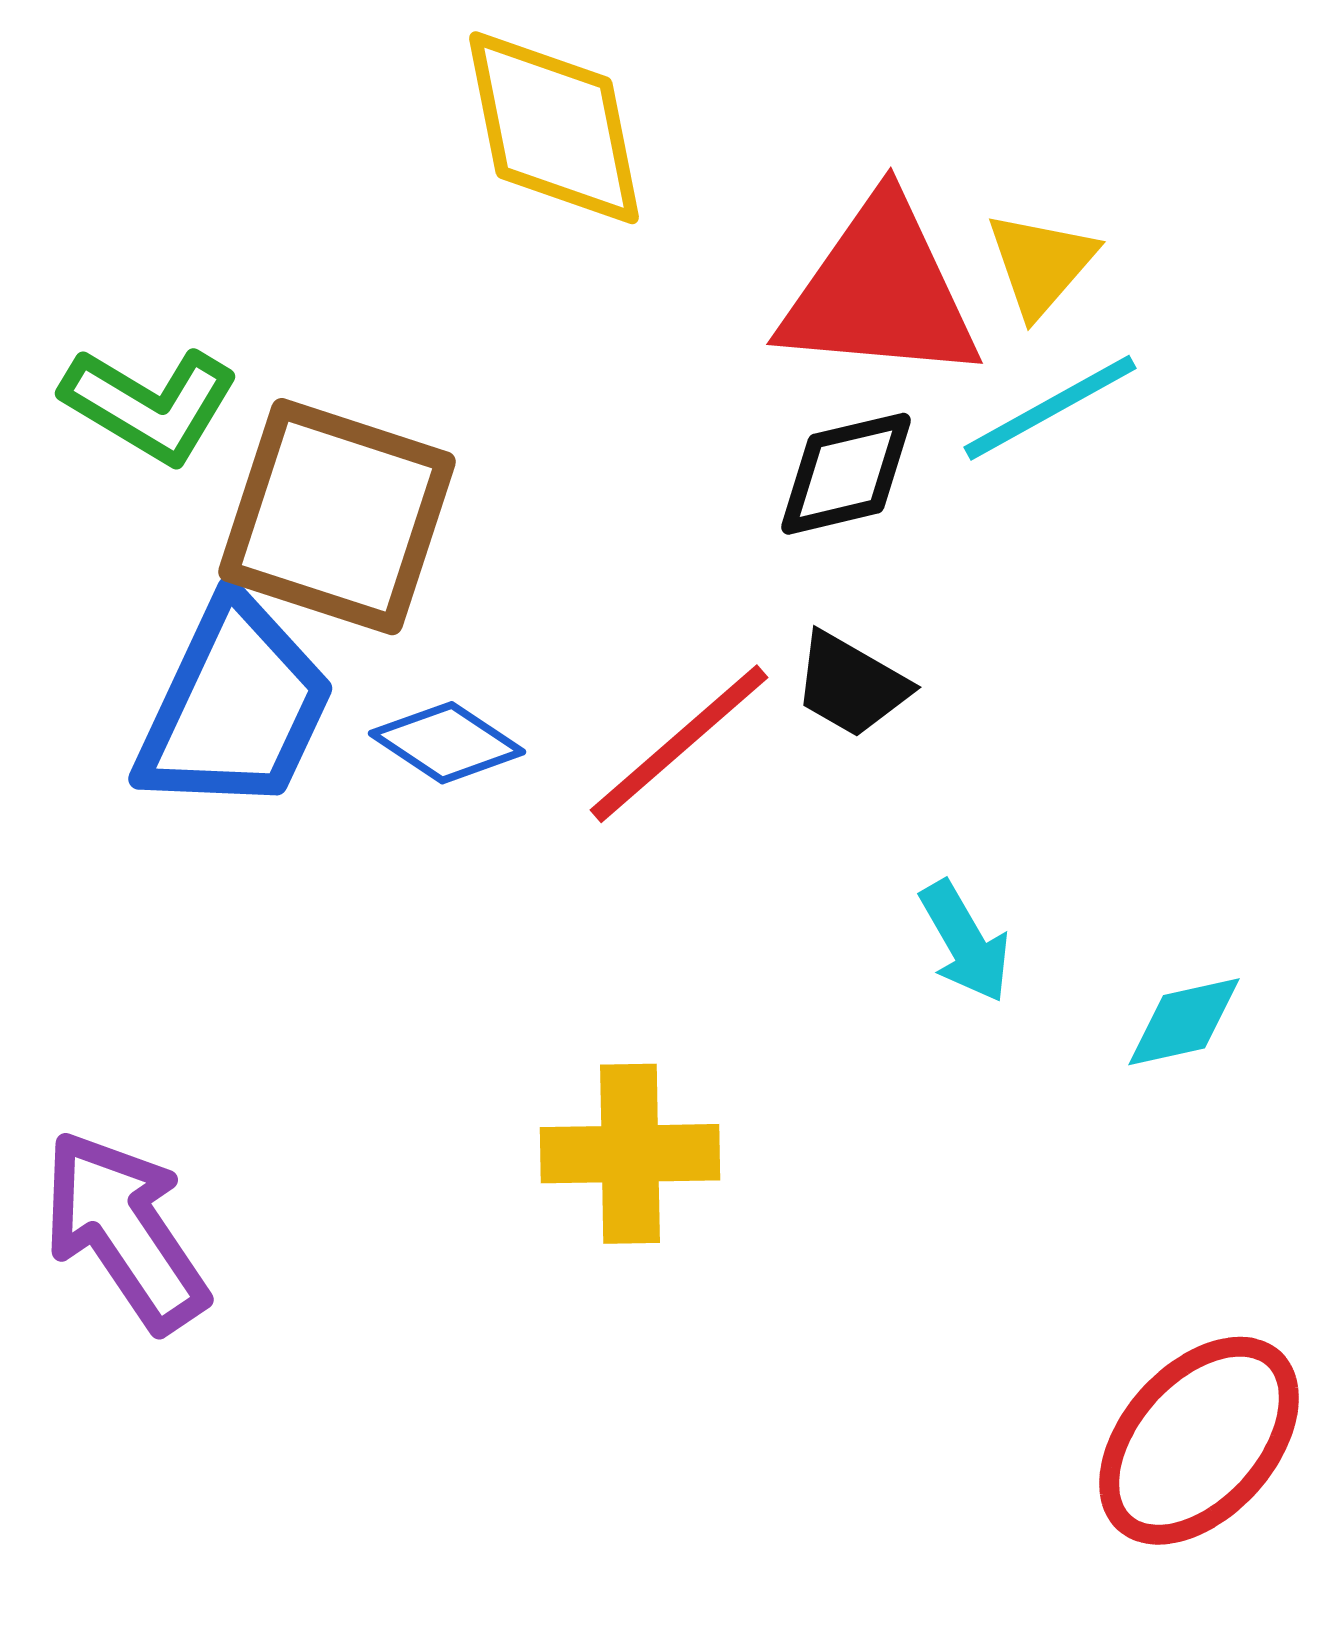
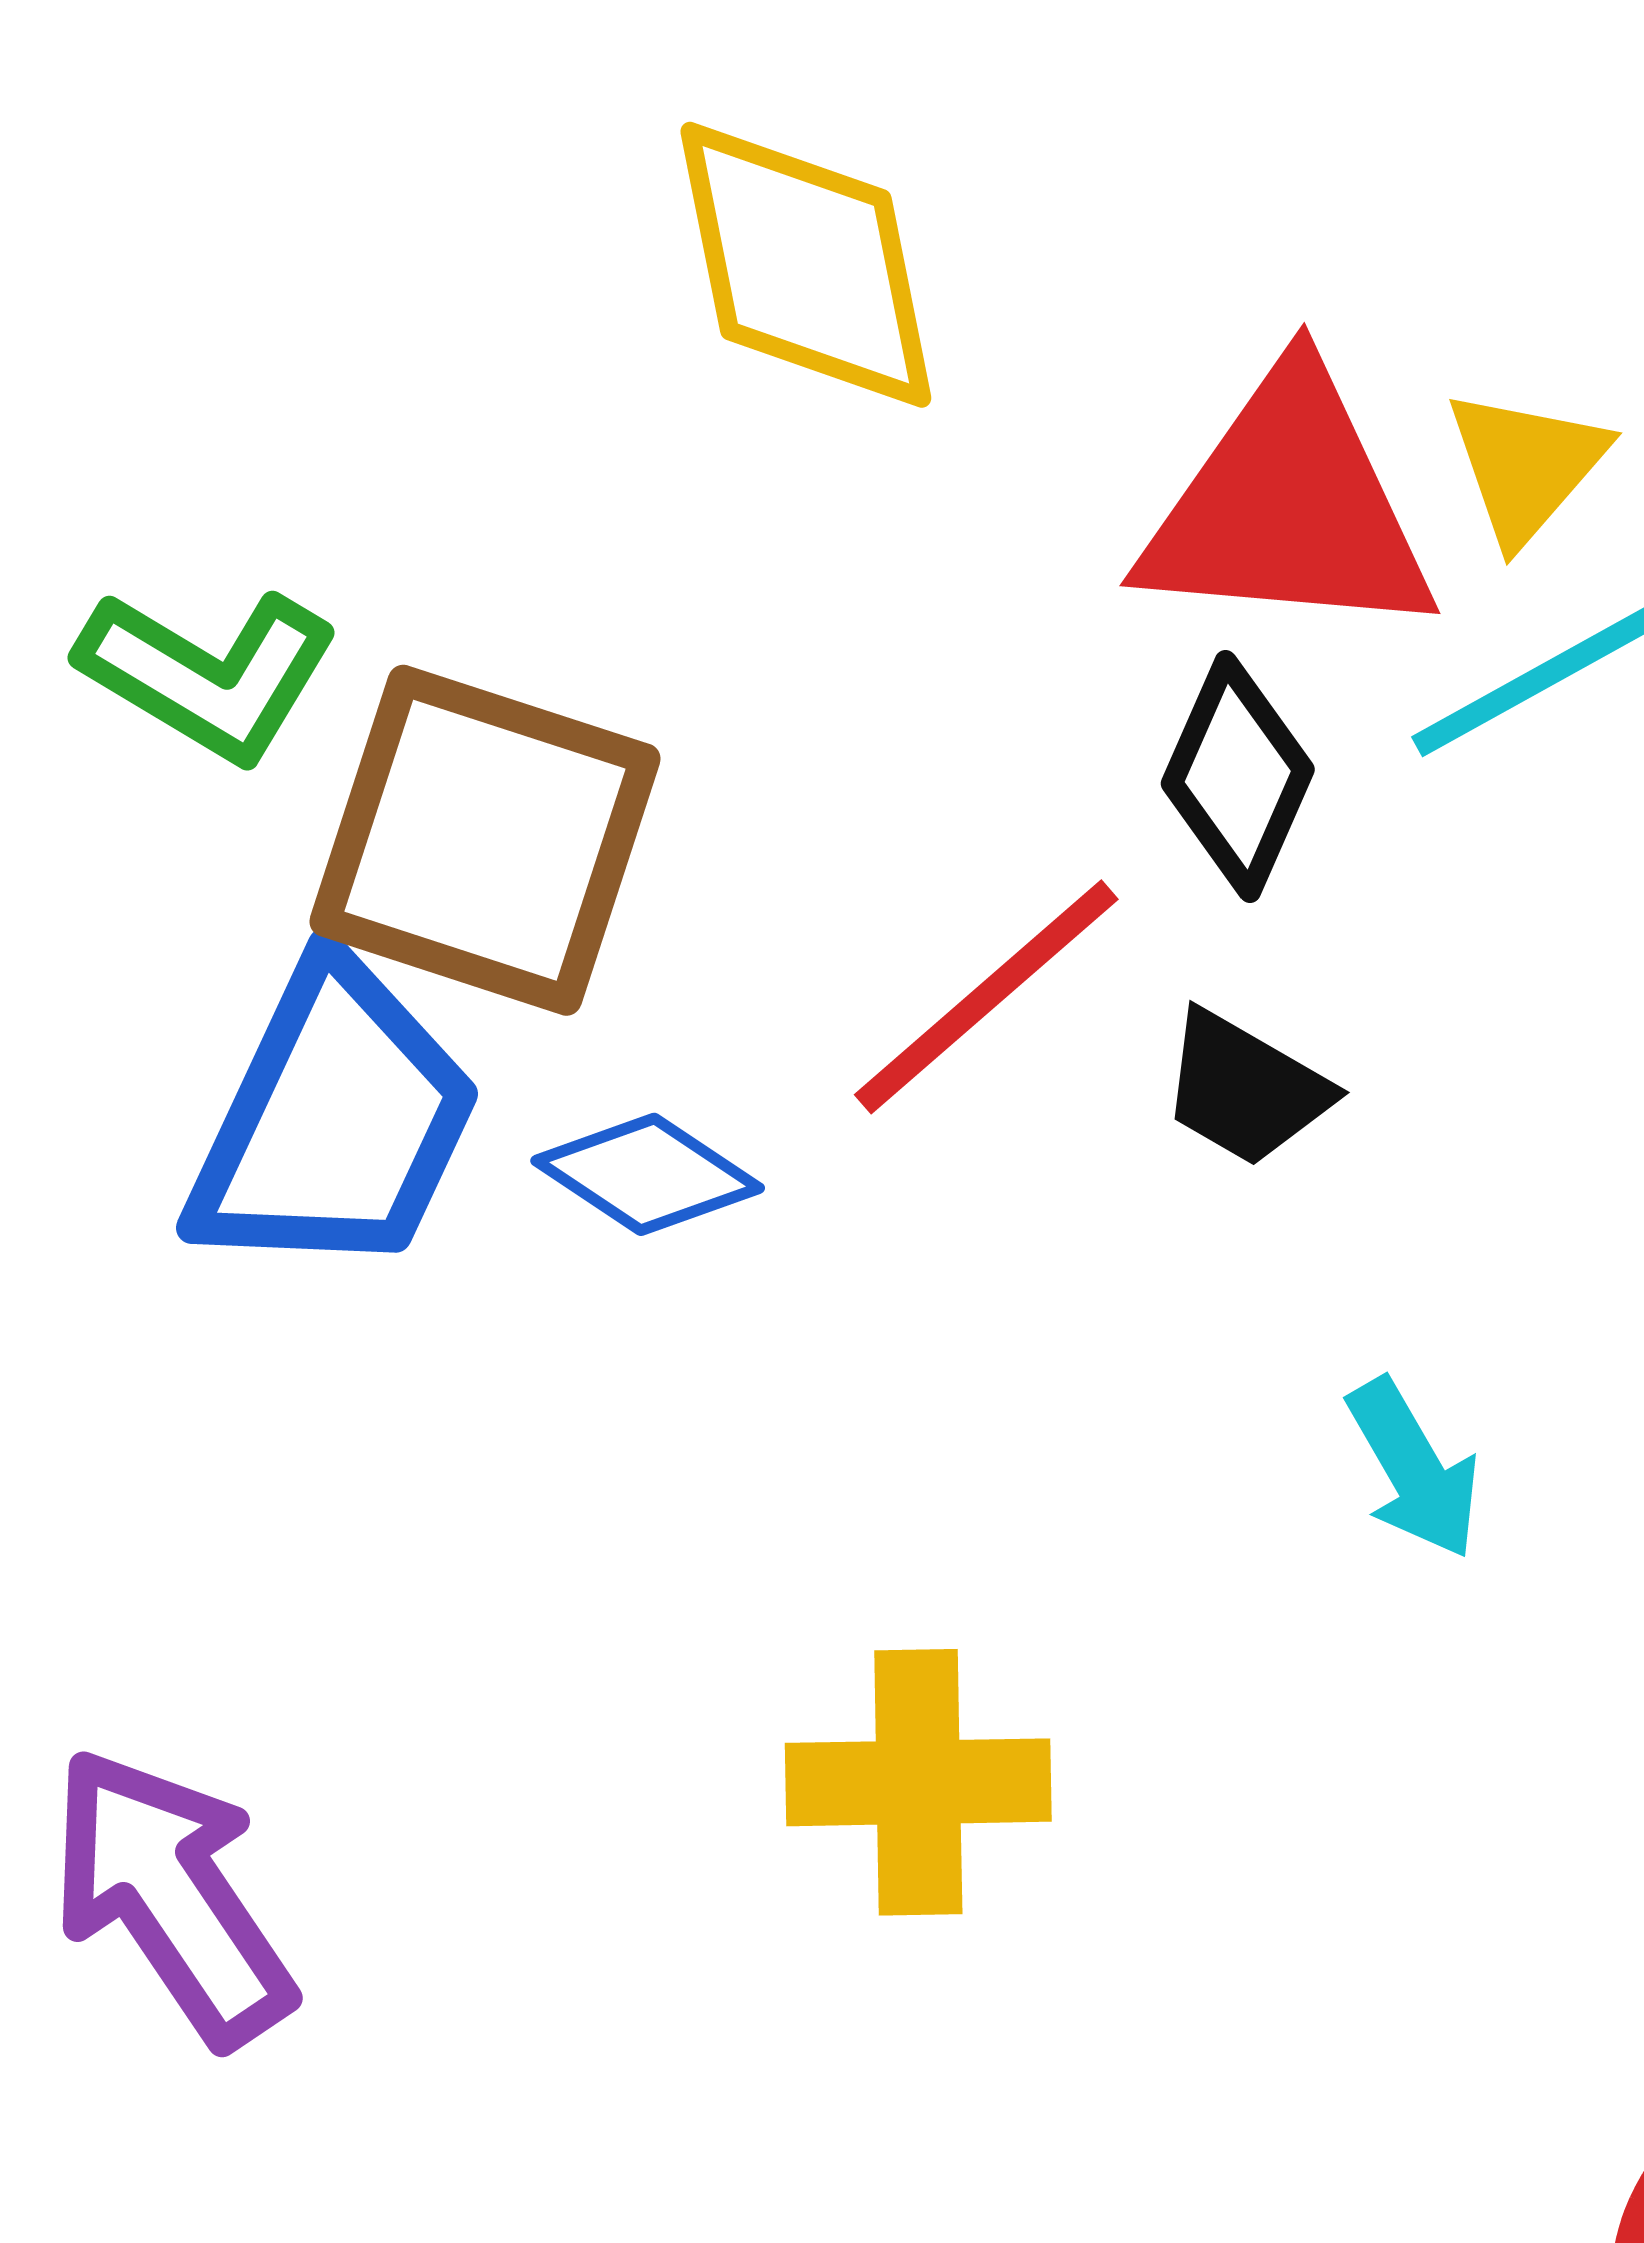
black diamond: (846, 474) -> (1238, 777), turned -53
red line: (679, 744) -> (986, 997), moved

